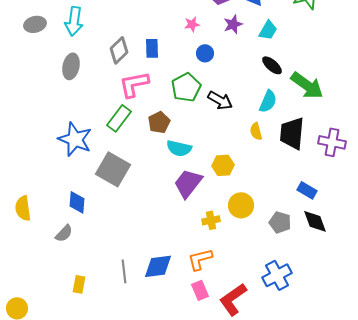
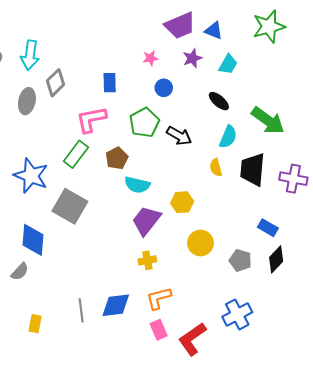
gray diamond: (119, 50) -> (56, 83), moved
black ellipse: (272, 65) -> (219, 101), moved
blue diamond: (77, 202) -> (33, 240), size x1.4
yellow cross: (211, 220) -> (147, 260), moved
black diamond: (315, 221) -> (276, 259), turned 64

